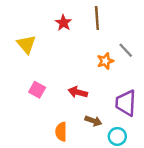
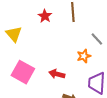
orange star: (105, 61) -> (84, 56), moved
pink square: (37, 90) -> (23, 72), size x1.6

